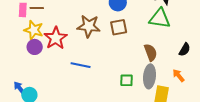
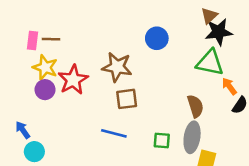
brown square: (119, 27) -> (127, 99), moved
blue line: (81, 65) -> (114, 133), moved
orange arrow: (179, 75) -> (229, 86), moved
blue arrow: (19, 88) -> (23, 130), moved

